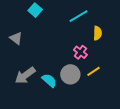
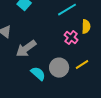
pink cross: (80, 52) -> (71, 38), moved
gray arrow: (25, 75) -> (26, 49), moved

